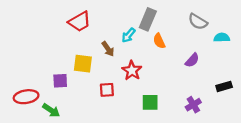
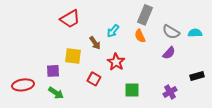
gray rectangle: (148, 19) -> (145, 15), moved
gray semicircle: (198, 22) -> (171, 32), moved
red square: (107, 90) -> (94, 79), turned 32
green arrow: (51, 110) -> (56, 93), moved

